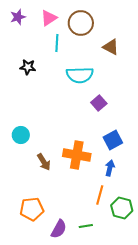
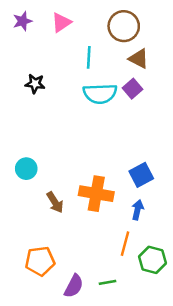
brown circle: (81, 23) -> (124, 26), moved
cyan line: (57, 43) -> (89, 57), moved
purple square: (99, 103) -> (132, 89), moved

